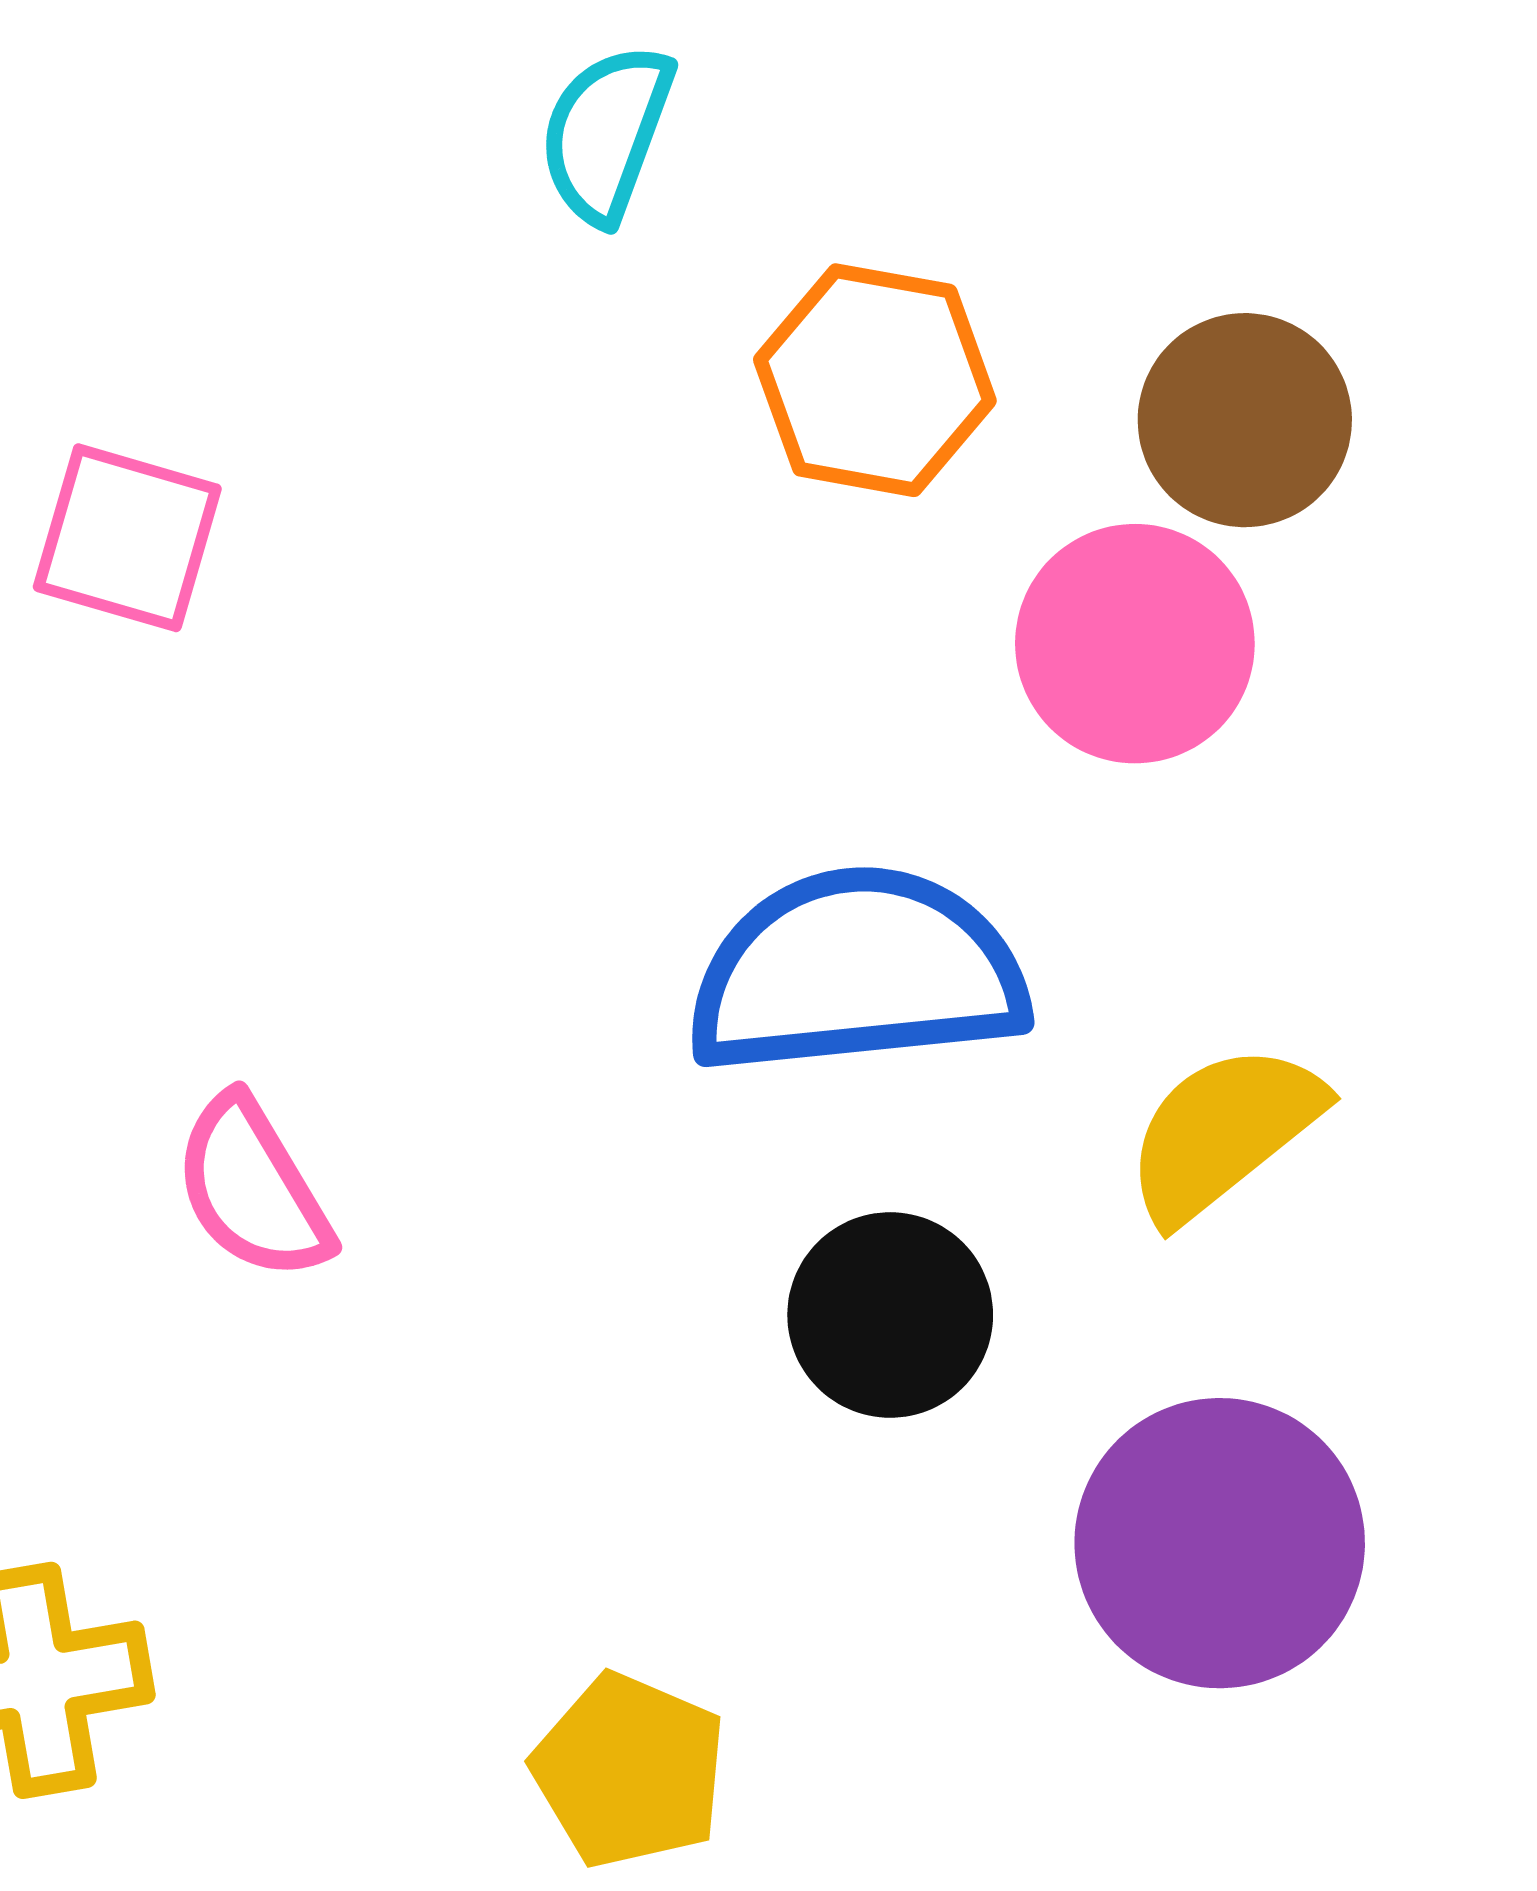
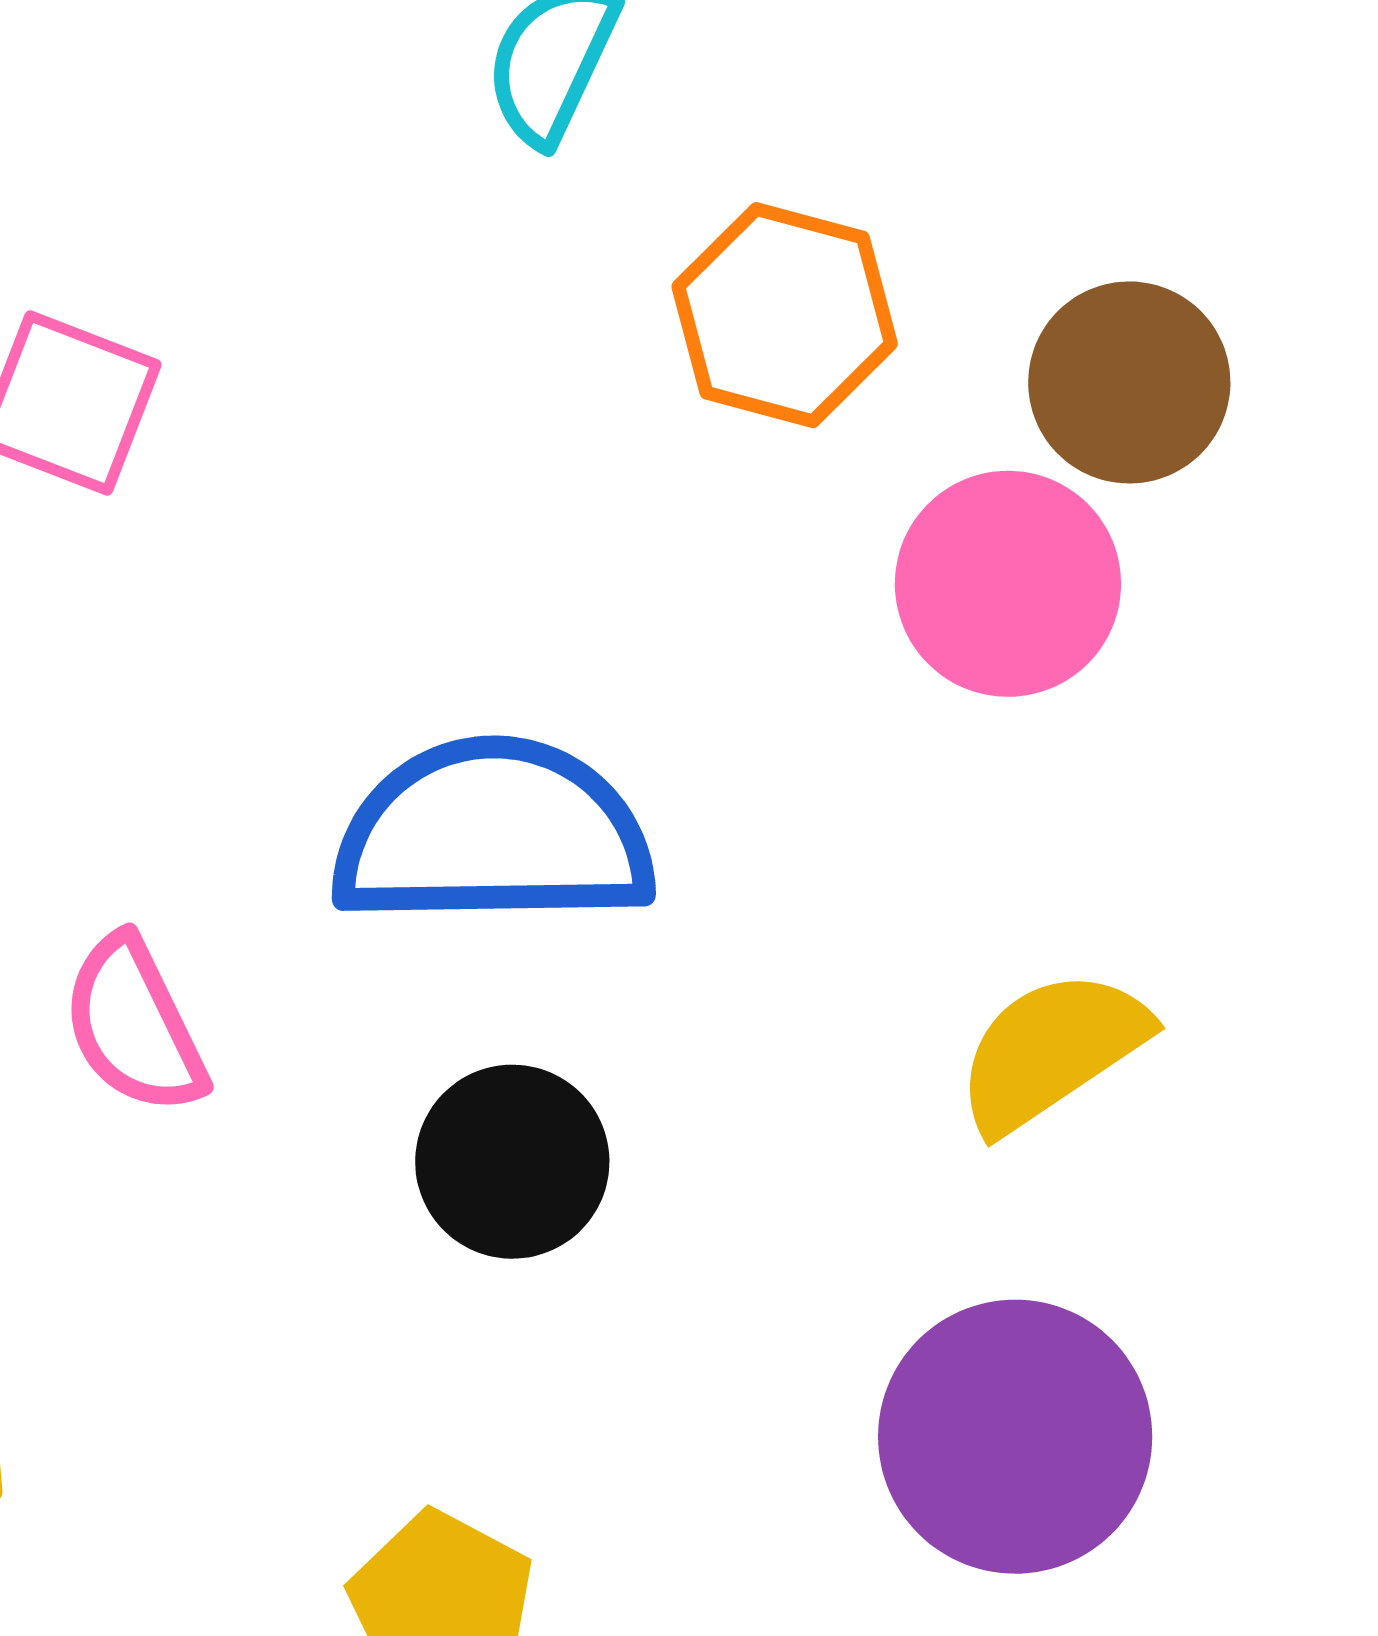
blue semicircle: (857, 972) -> (493, 834), moved
black circle: (890, 1315) -> (512, 1162), moved

